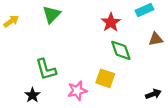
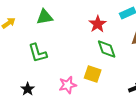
green triangle: (51, 15) -> (45, 17), turned 36
green L-shape: (46, 69) -> (38, 53), moved

